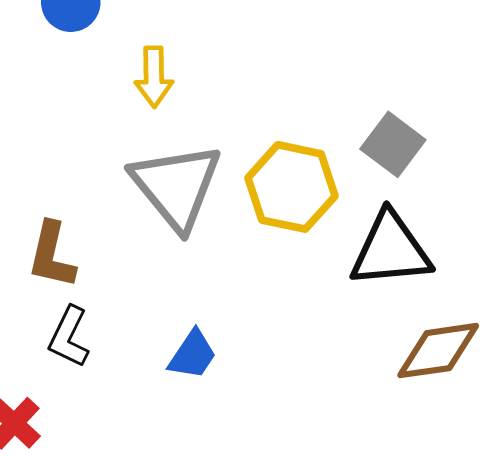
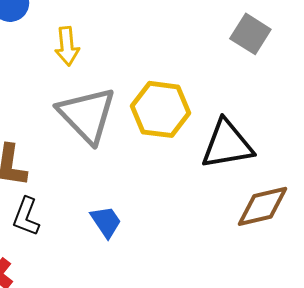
gray square: (393, 144) -> (250, 34), moved
blue trapezoid: (193, 355) -> (106, 222), turned -63

